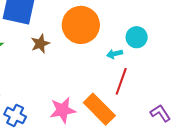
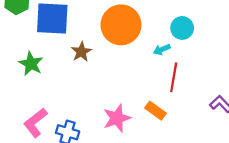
orange rectangle: (99, 109) -> (155, 111), size x0.6

